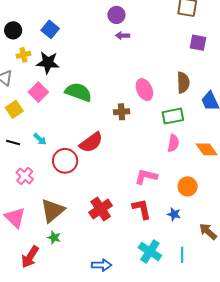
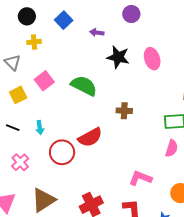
purple arrow: (123, 36) -> (97, 33), moved
black star: (48, 63) -> (118, 57), moved
pink ellipse: (144, 90) -> (152, 59), moved
cyan arrow: (40, 139) -> (40, 128), turned 32

